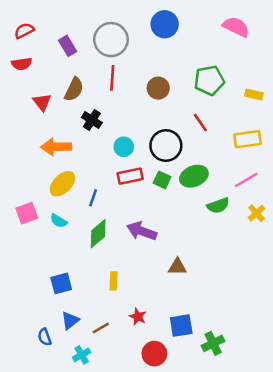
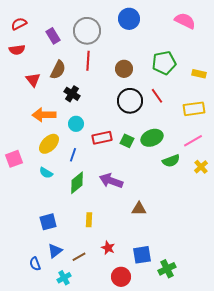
black circle: (166, 146) -> (130, 101), moved
cyan circle: (124, 147) -> (76, 124), moved
pink square: (27, 213) -> (14, 159), moved

